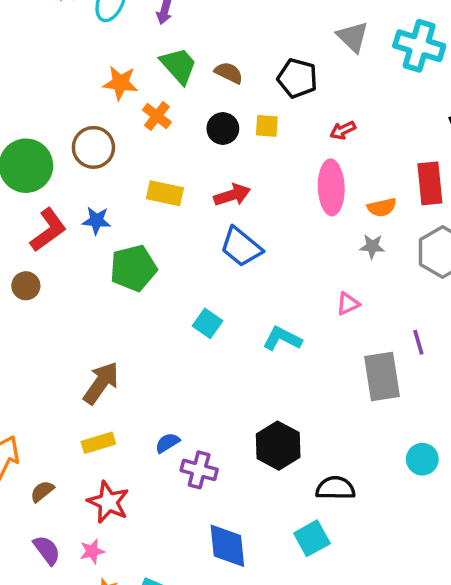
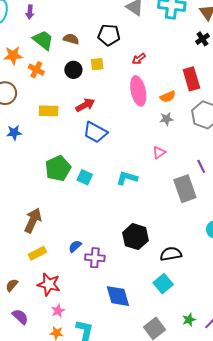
green pentagon: (133, 268) -> (58, 168), moved
pink star: (92, 551) -> (58, 311), moved

